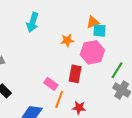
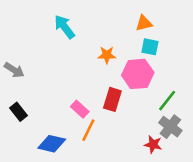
cyan arrow: (33, 22) -> (64, 27), turned 120
orange triangle: (93, 22) -> (144, 23), moved
red star: (79, 108) -> (153, 144), moved

